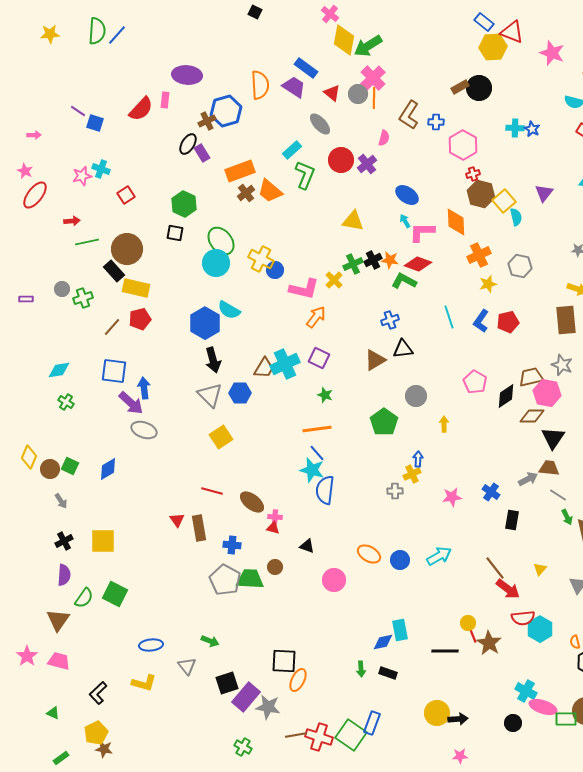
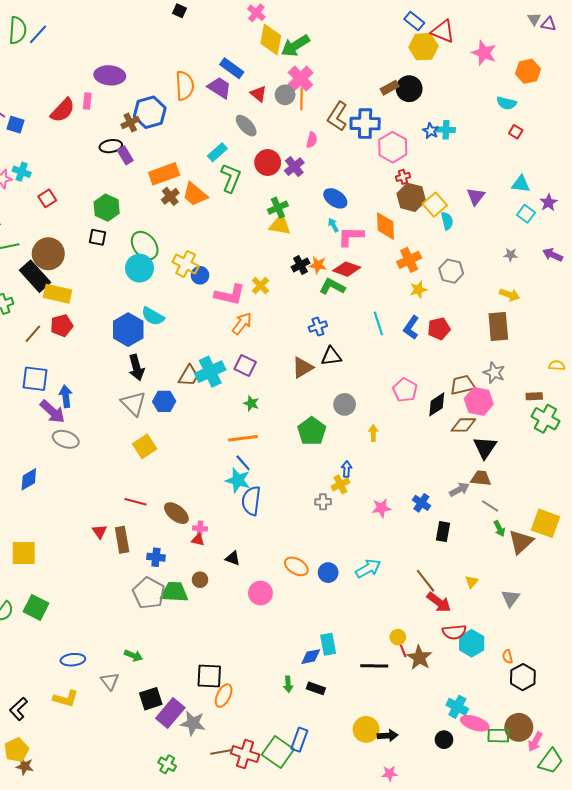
blue cross: (436, 122) -> (365, 124), size x1.8
blue star: (532, 129) -> (431, 131), moved
black ellipse: (188, 144) -> (111, 146), turned 50
green cross: (353, 264) -> (278, 208), moved
black rectangle: (114, 271) -> (35, 276), size x1.4

